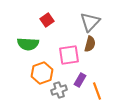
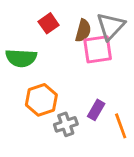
brown semicircle: (90, 44) -> (83, 31), moved
pink square: (69, 55) -> (98, 49), moved

